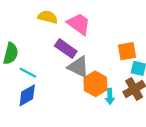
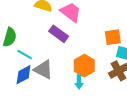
gray triangle: (78, 67) -> (43, 70), moved
cyan arrow: (110, 96) -> (79, 82), moved

